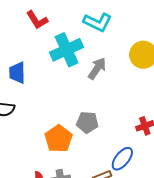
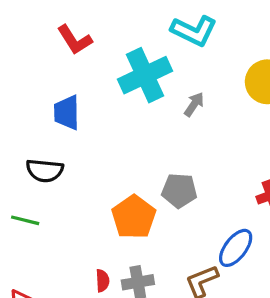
red L-shape: (37, 20) -> (75, 40), moved
gray arrow: (97, 68) -> (194, 104), size x0.7

